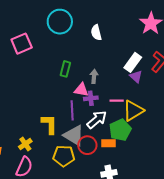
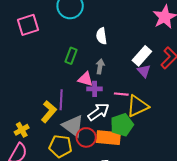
white semicircle: (96, 32) -> (101, 36), moved
purple line: (72, 110) -> (61, 100), moved
yellow L-shape: (49, 124) -> (49, 112), turned 35
orange rectangle: (109, 143) -> (108, 138), size x1.6

